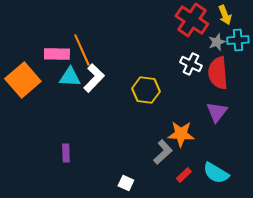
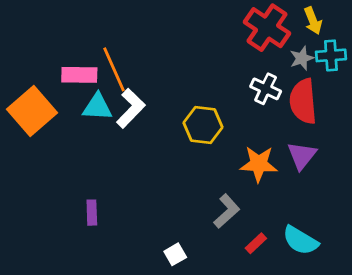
orange star: (181, 134) -> (259, 164), moved
white square: (126, 183) -> (175, 254), turned 35

